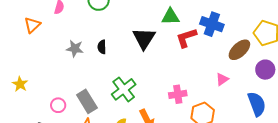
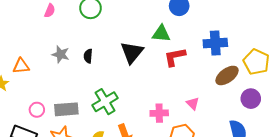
blue cross: (212, 24) -> (215, 43), moved, turned -30
orange triangle: (32, 25) -> (21, 66), moved, turned 30
pink triangle: (222, 79) -> (193, 103), moved, turned -48
gray rectangle: (87, 101) -> (66, 109), turned -70

